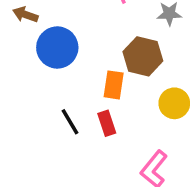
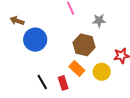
orange rectangle: (114, 85) -> (77, 69), moved, turned -56

